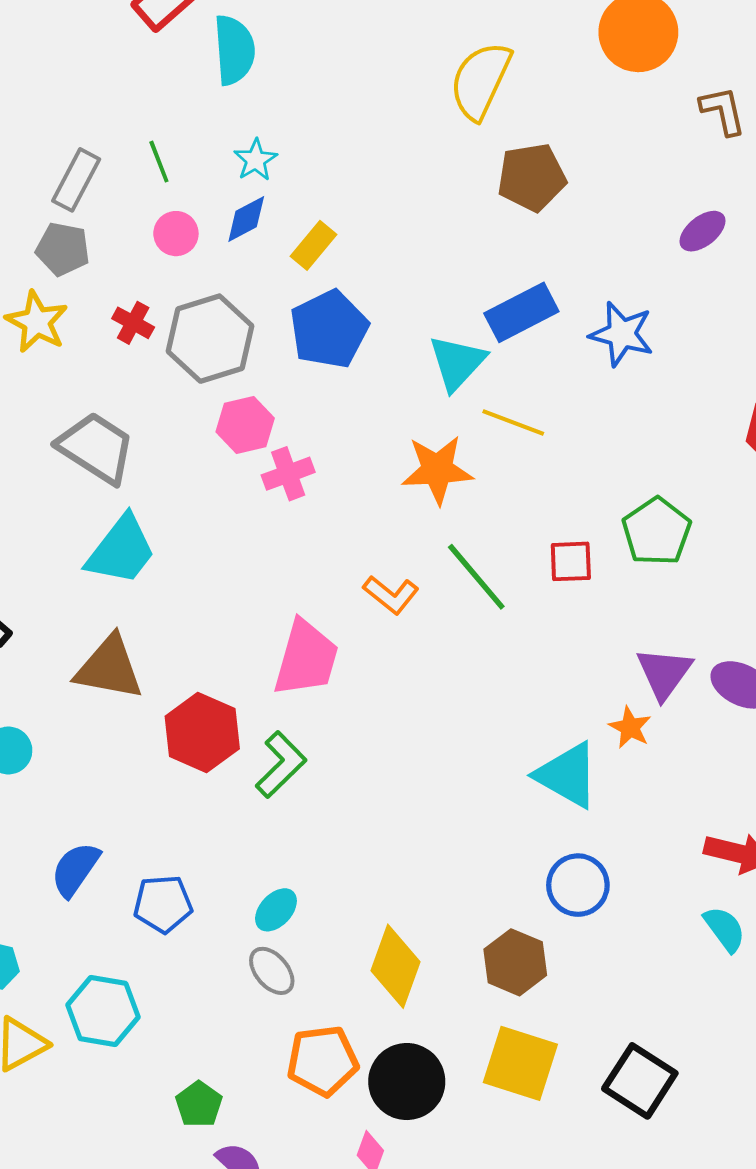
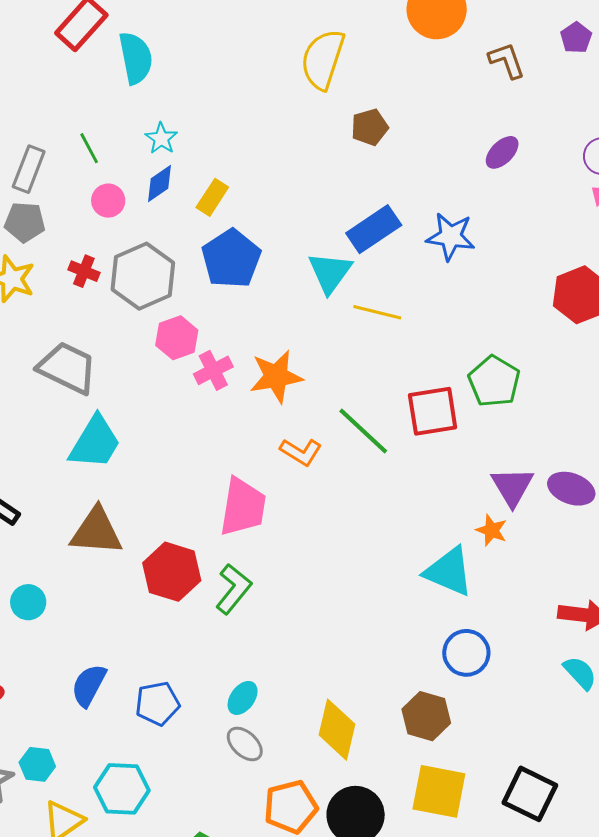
brown pentagon: (532, 177) -> (370, 127), size x0.7
orange star: (437, 470) -> (276, 376), moved
red square: (571, 561) -> (433, 411), size x1.5

